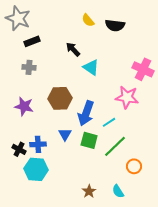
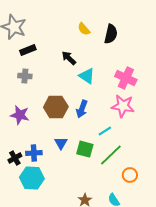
black semicircle: (115, 25) -> (111, 34), turned -84
pink cross: (143, 69) -> (126, 78), moved
blue arrow: (86, 113) -> (82, 109), moved, size x0.7
black cross: (19, 149) -> (15, 158), turned 32

